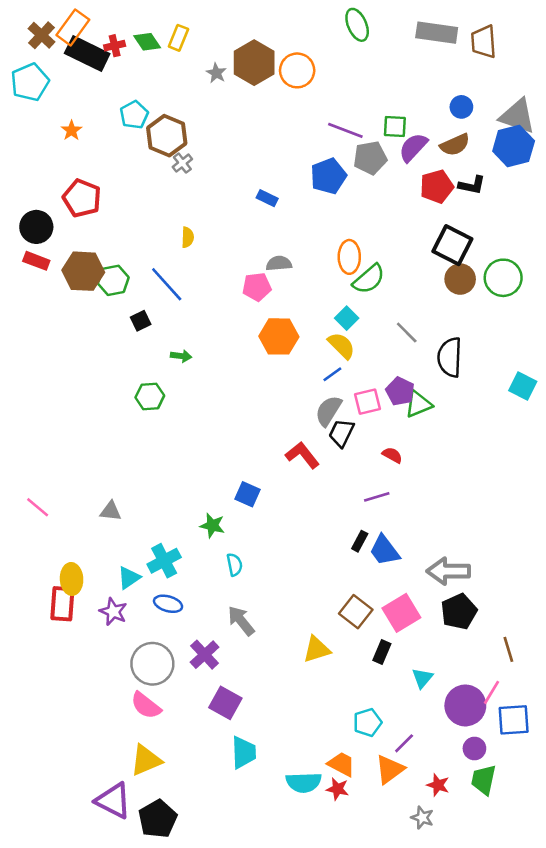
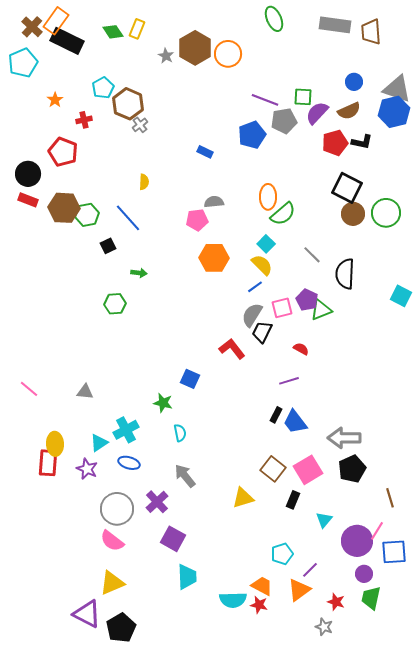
red cross: (115, 46) -> (84, 120), moved

